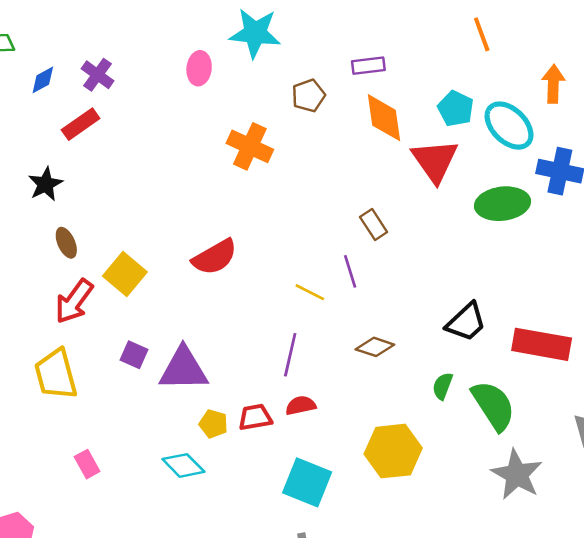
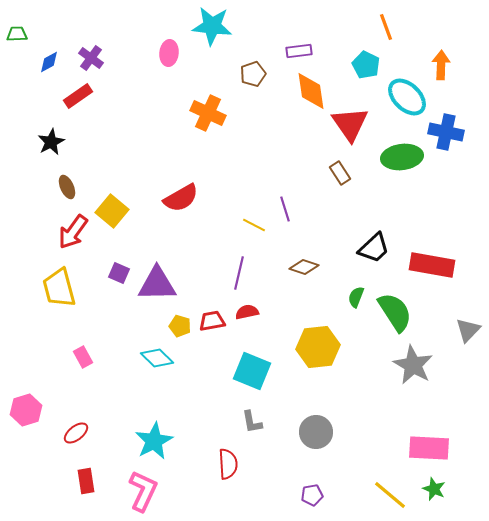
cyan pentagon: (456, 109) -> (366, 65), moved
brown rectangle: (374, 225) -> (340, 173), moved

